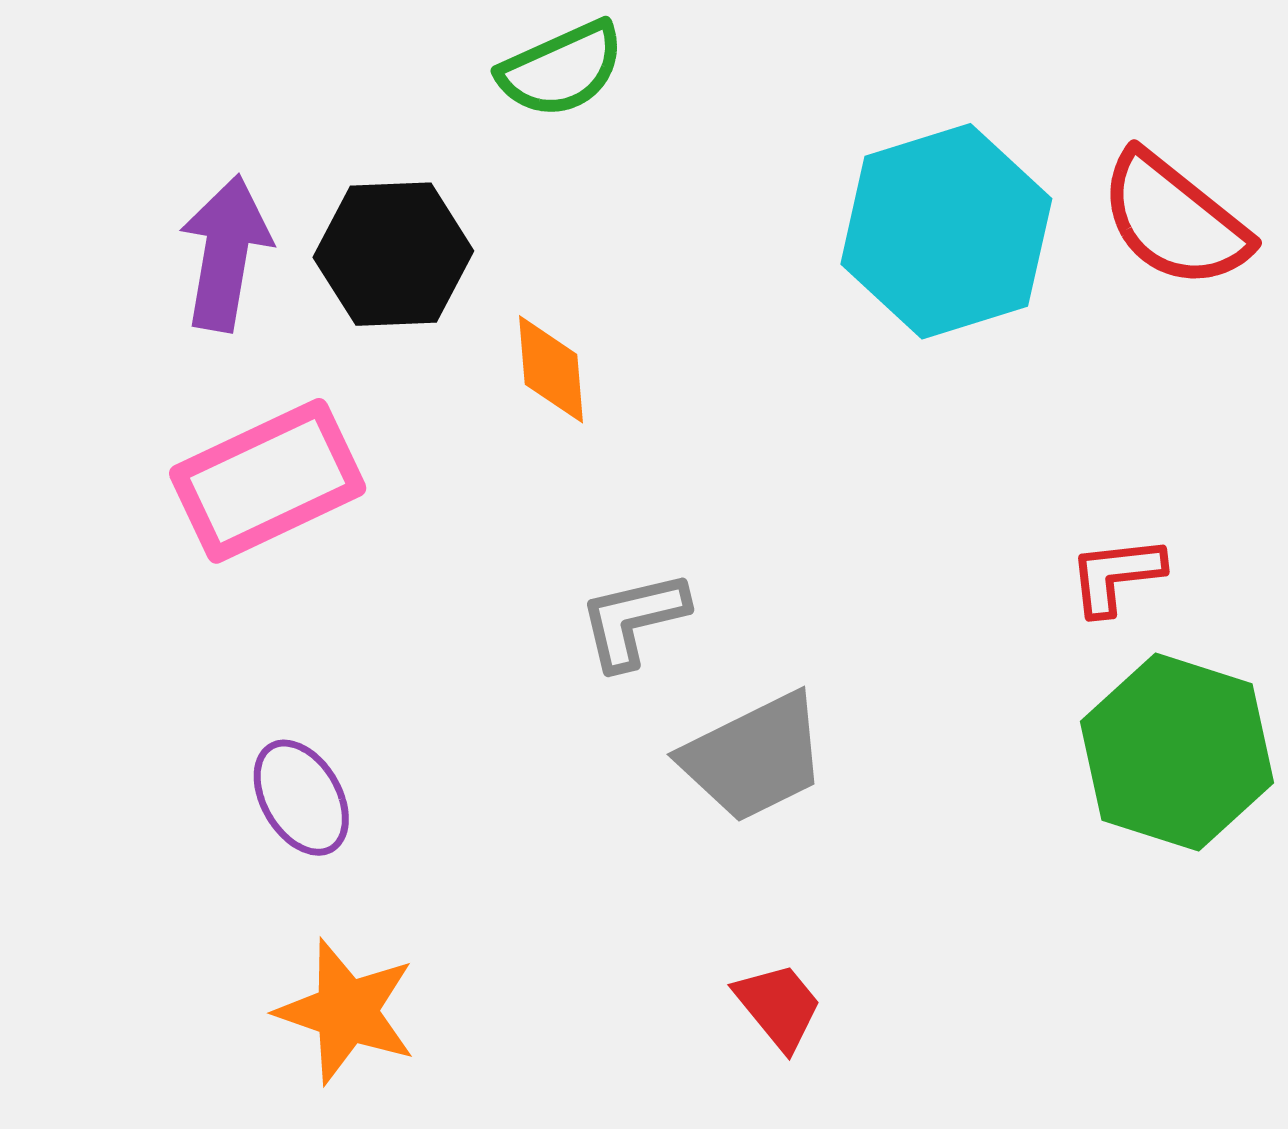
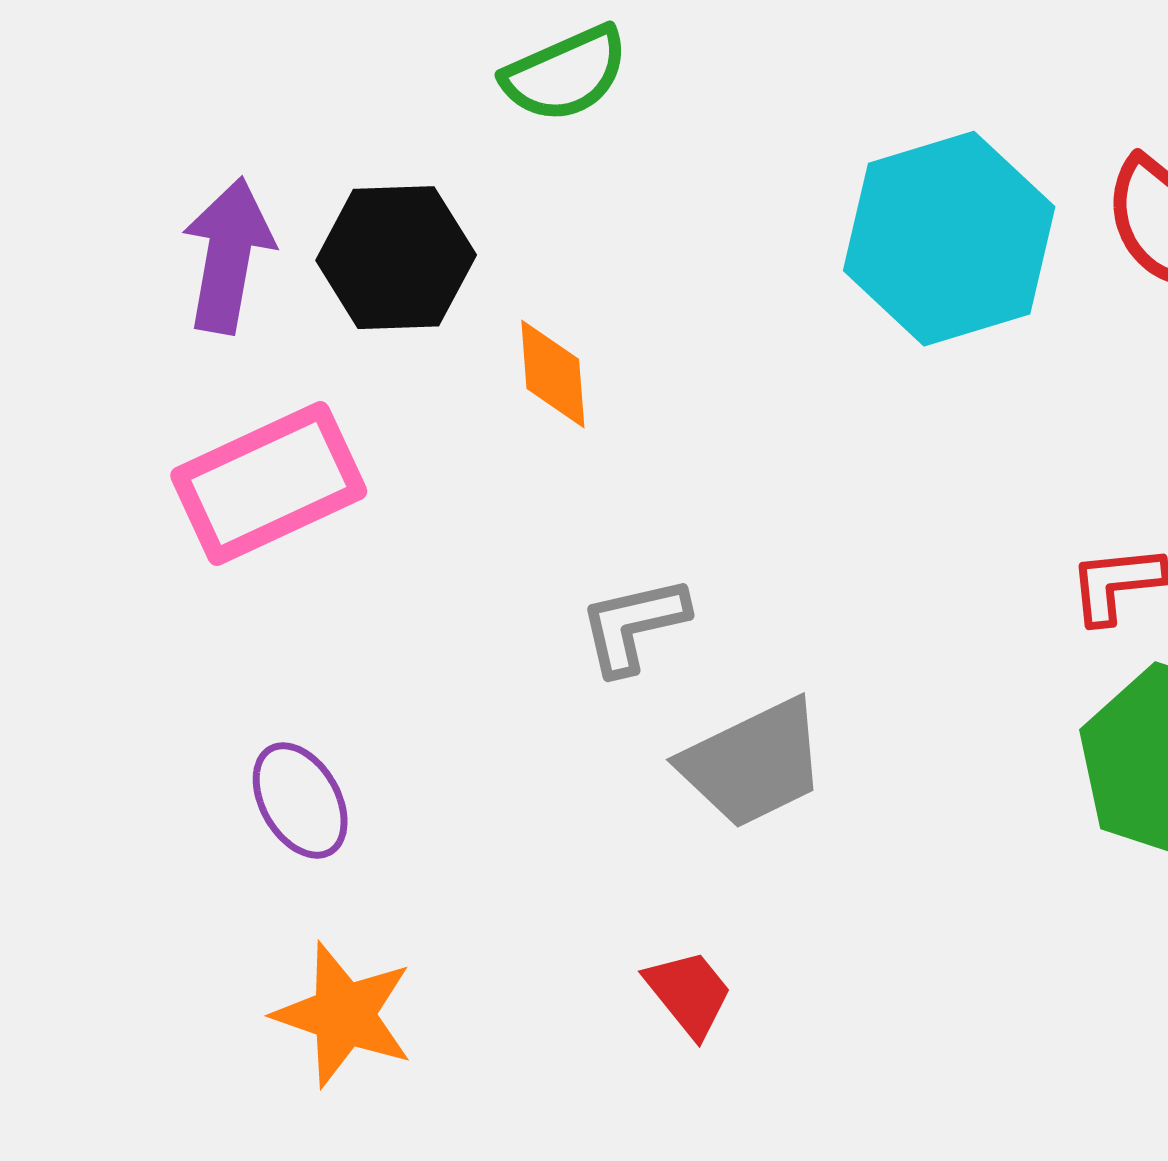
red trapezoid: (778, 1006) -> (689, 993), moved

